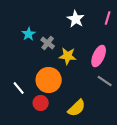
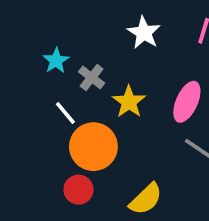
yellow star: (68, 56) -> (129, 102), turned 30
white line: (19, 88) -> (65, 113), moved

